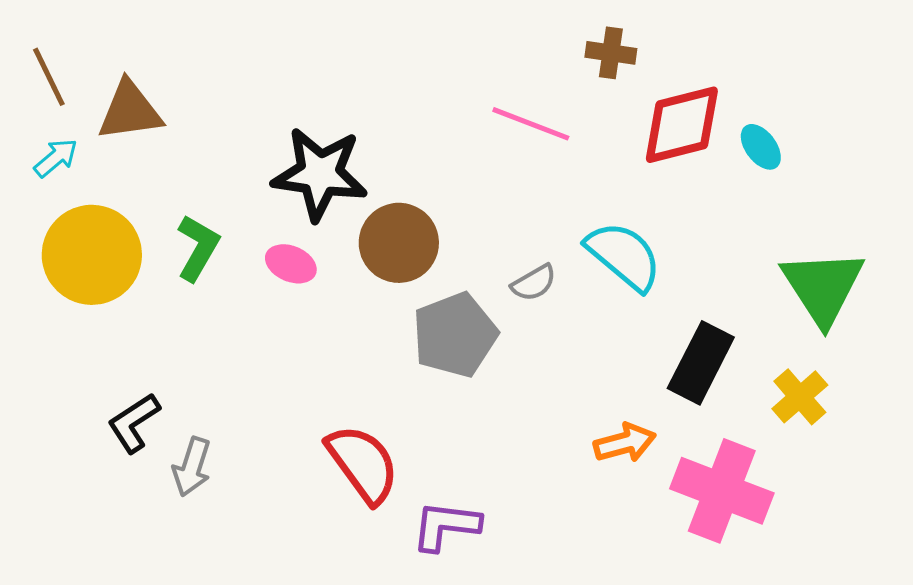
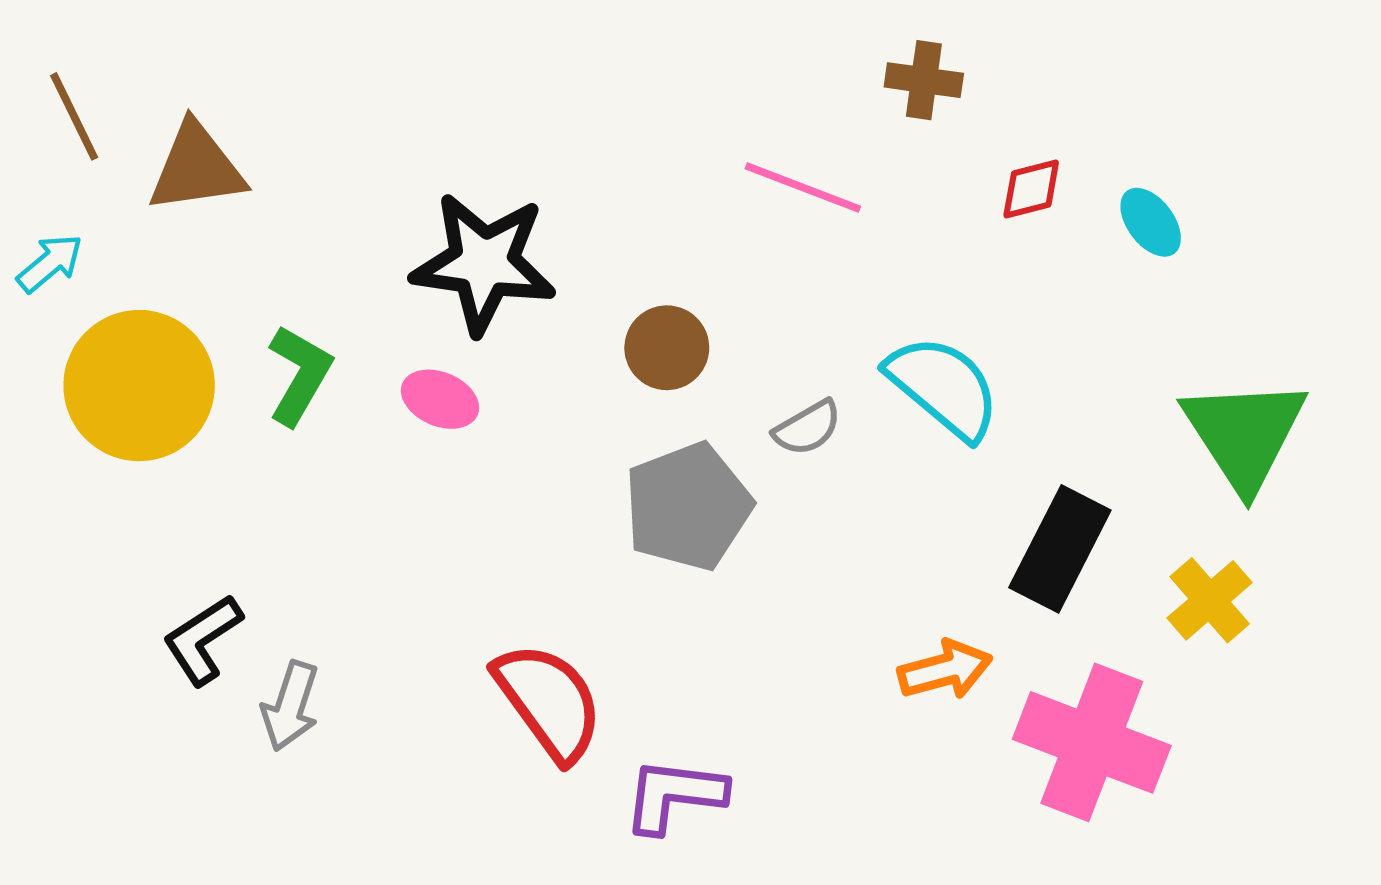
red diamond: (682, 125) -> (1031, 189), size x0.5
cyan arrow: (56, 158) -> (50, 263), moved
brown circle: (399, 243) -> (667, 348), moved, size x0.7

